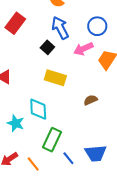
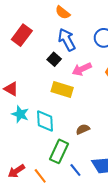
pink arrow: (83, 49) -> (82, 69), moved
brown semicircle: (91, 100) -> (83, 129), moved
cyan star: (16, 123) -> (20, 114), moved

